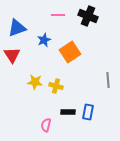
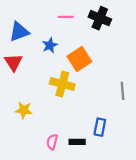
yellow star: (35, 82) -> (24, 110), moved
yellow cross: (56, 86) -> (62, 84), moved, size x1.5
black rectangle: (68, 112) -> (77, 142), moved

